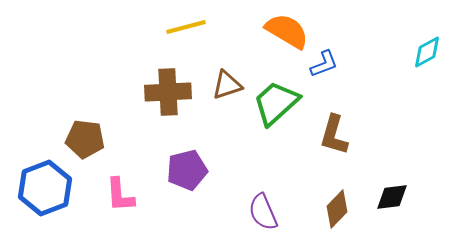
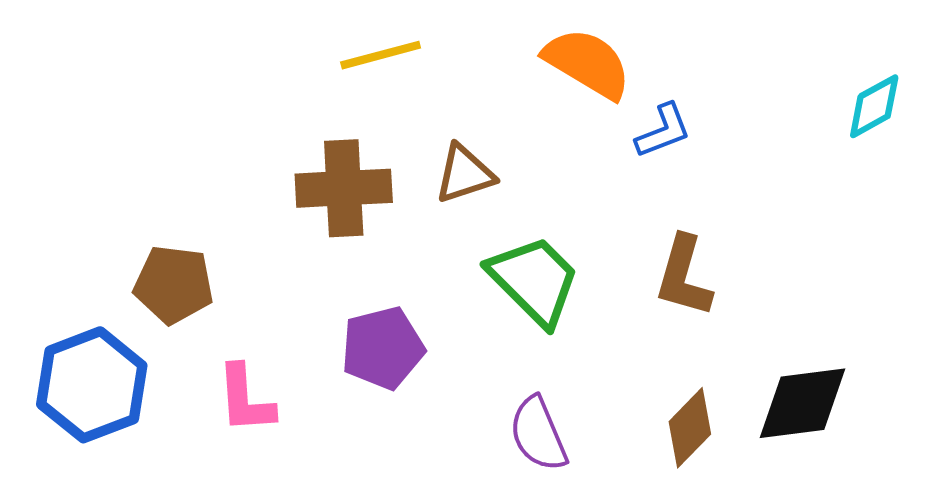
green trapezoid: (276, 103) -> (534, 280), moved, turned 87
black diamond: (392, 197) -> (803, 403), size x1.4

